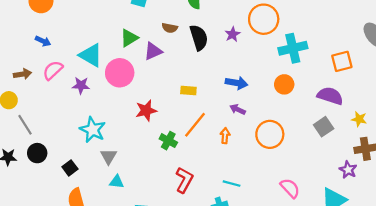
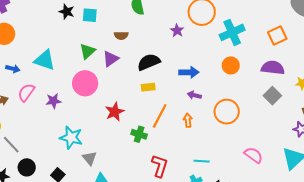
black semicircle: (199, 38) -> (149, 62), moved, turned -85
cyan triangle: (91, 55) -> (45, 60), moved

